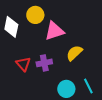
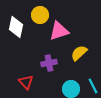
red triangle: (23, 64) -> (26, 82), moved

